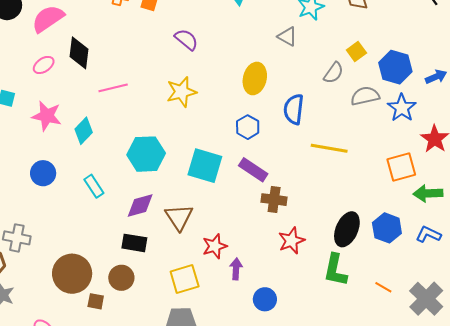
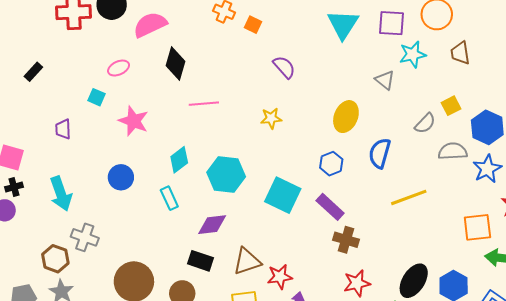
pink ellipse: (44, 65) -> (119, 68), moved
yellow star: (181, 92) -> (271, 118), size x0.7
cyan diamond: (84, 131) -> (179, 160), moved
yellow line: (329, 148) -> (409, 197), turned -39
brown triangle: (179, 217) -> (247, 261), moved, turned 36

